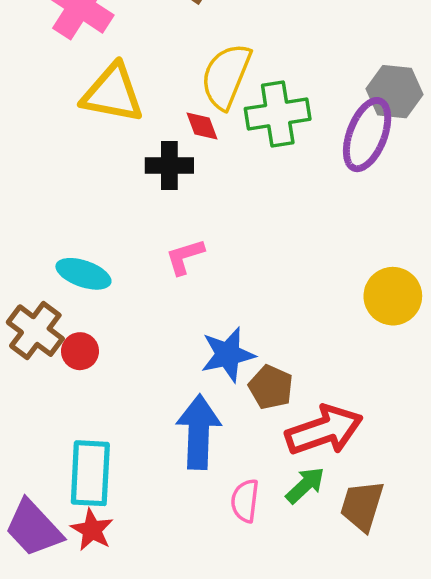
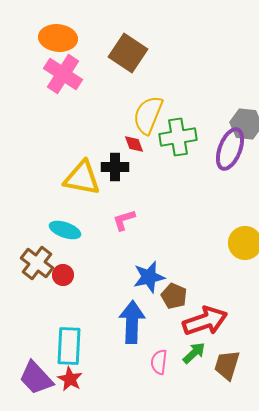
yellow triangle: (113, 93) -> (82, 178), moved

